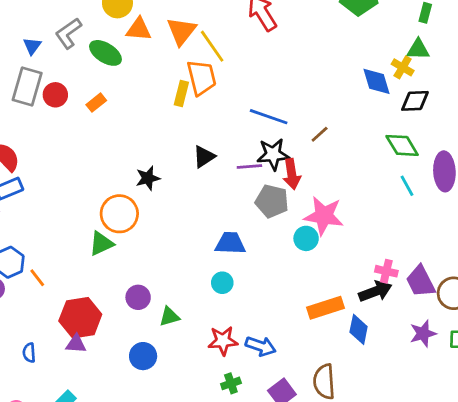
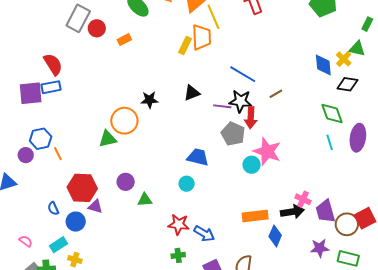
purple triangle: (76, 344) -> (95, 206), moved
blue semicircle: (29, 353) -> (53, 208), moved, turned -32
blue circle: (143, 356) -> (76, 222), moved

